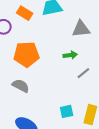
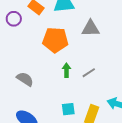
orange pentagon: (26, 54) -> (55, 40), moved
green arrow: (70, 55) -> (66, 70), moved, turned -88

